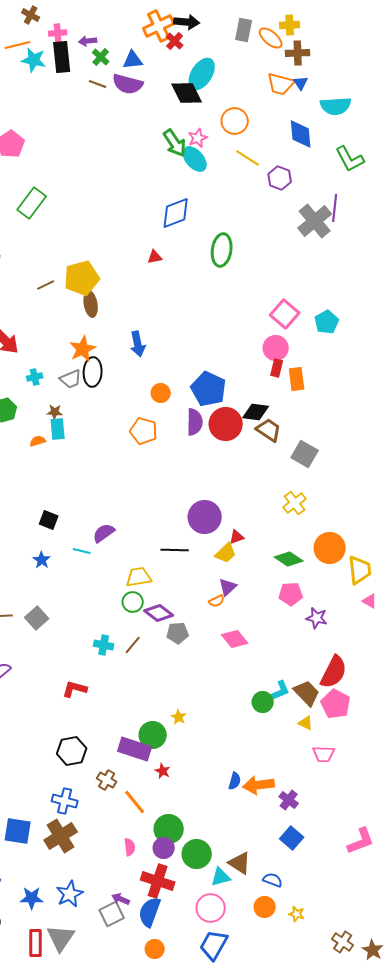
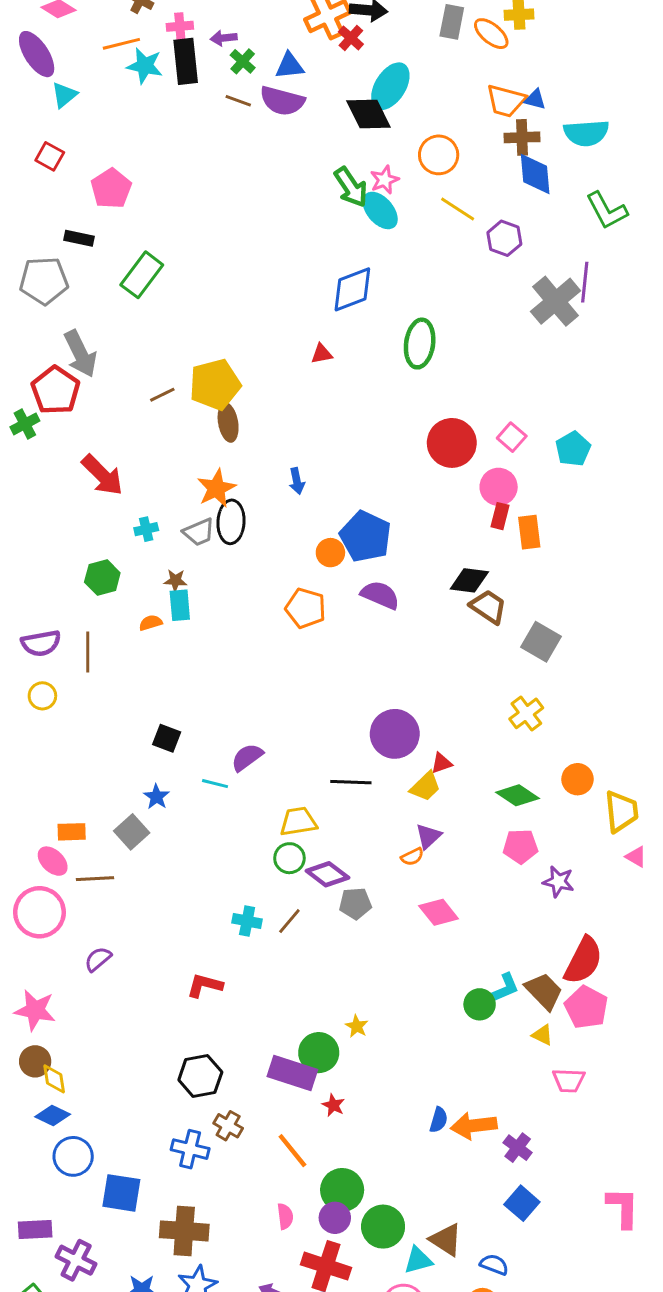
brown cross: (298, 53) -> (522, 137), moved
blue triangle: (301, 83) -> (535, 99), turned -42
pink square: (285, 314) -> (512, 437), size x0.7
blue arrow: (138, 344) -> (297, 481), size x0.7
blue pentagon: (209, 389) -> (366, 537), moved
purple semicircle: (195, 422) -> (380, 595), turned -68
red circle: (226, 424) -> (452, 443), moved
orange circle: (330, 548) -> (577, 779), size x0.7
gray square: (37, 618) -> (132, 832), moved
brown cross: (107, 780) -> (228, 1126), moved
brown cross: (61, 836) -> (184, 1231), moved, turned 36
pink L-shape: (361, 841) -> (623, 1208), turned -68

